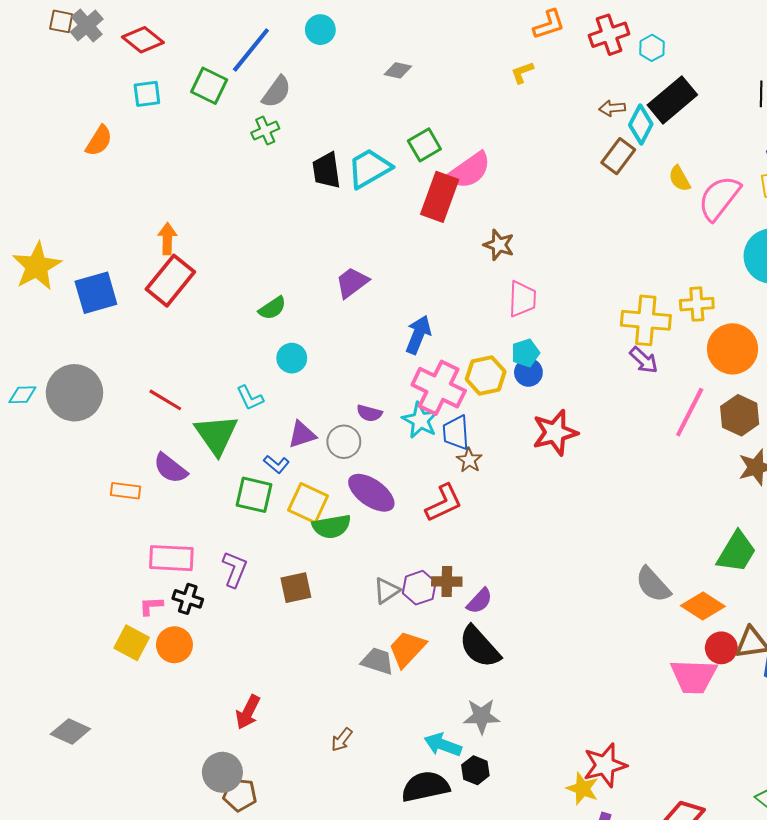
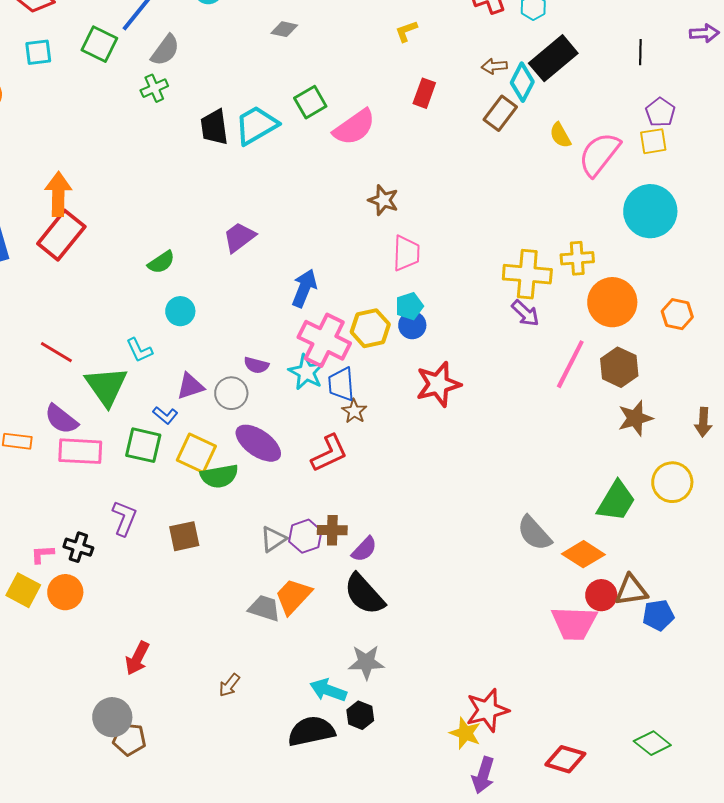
red rectangle: (440, 197) -> (424, 93), moved, size x0.6
orange arrow: (167, 239) -> (58, 194), size x1.4
pink rectangle: (171, 558) -> (80, 451), moved

